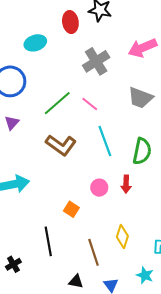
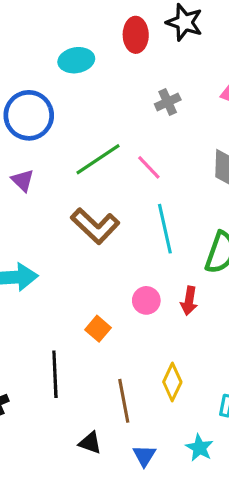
gray cross: (96, 61) -> (168, 102), size x0.6
purple triangle: (12, 123) -> (23, 180), turned -35

